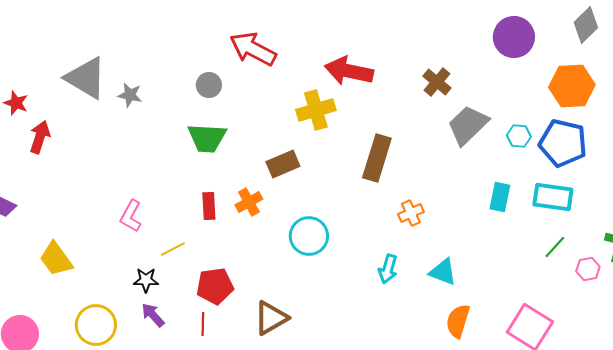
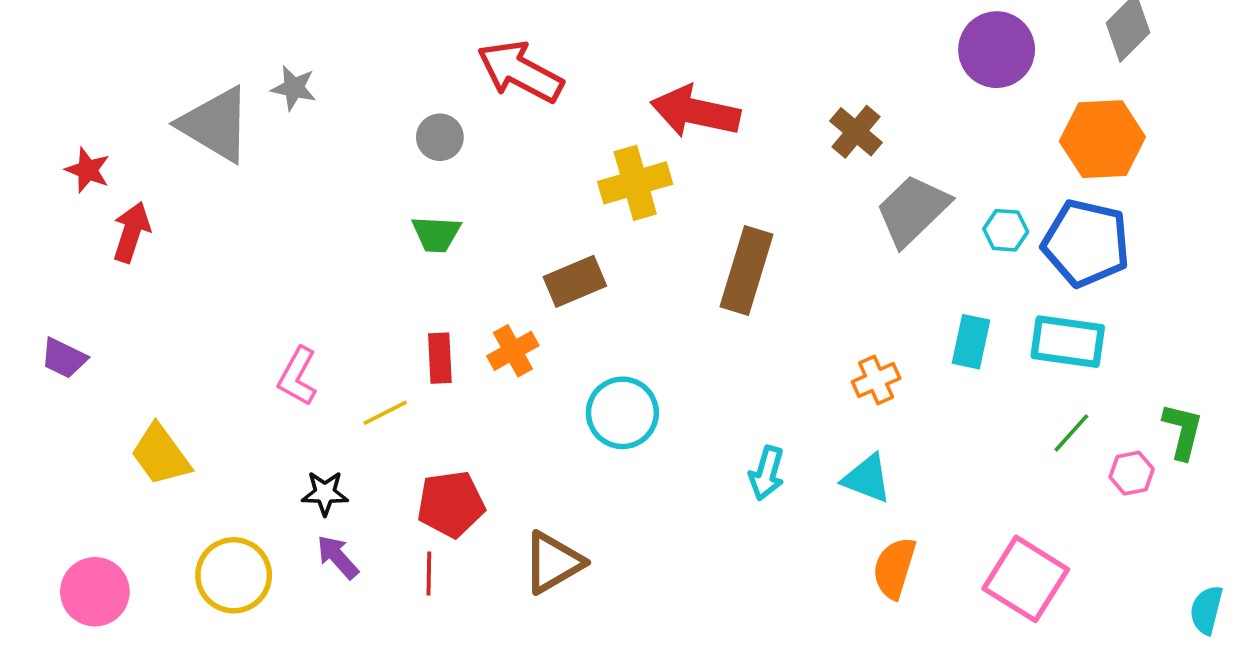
gray star: (130, 95) -> (294, 88), moved
green trapezoid: (207, 138) -> (436, 234), size x0.7
orange cross: (411, 213) -> (876, 380), moved
yellow line: (173, 249) -> (385, 413), moved

